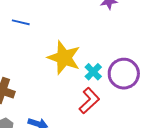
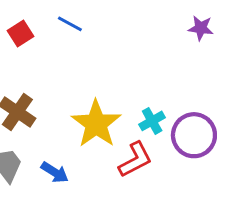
yellow star: (64, 58) -> (96, 124), moved

